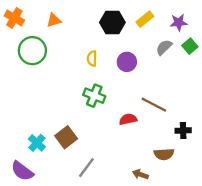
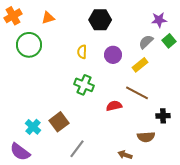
orange cross: (14, 18) -> (13, 16), turned 30
yellow rectangle: (145, 19) -> (140, 65), moved

